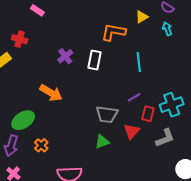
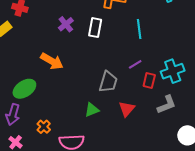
gray trapezoid: (107, 114) -> (108, 82), turned -80
red triangle: (132, 131) -> (127, 109), moved
green triangle: (102, 142) -> (92, 110), moved
orange cross: (41, 145) -> (44, 127), moved

